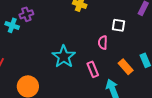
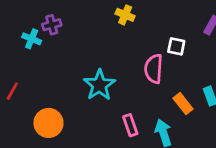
pink semicircle: (103, 43) -> (154, 69), size x1.5
pink rectangle: (93, 69) -> (130, 125), moved

